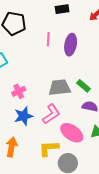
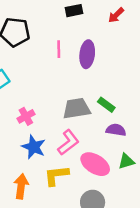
blue star: (23, 116) -> (34, 147), turned -30
yellow L-shape: (49, 148) -> (56, 175), moved

